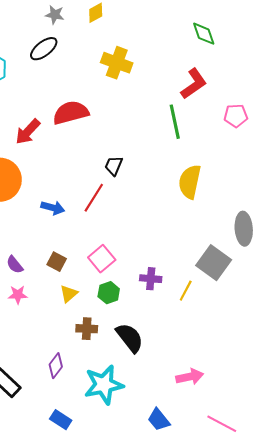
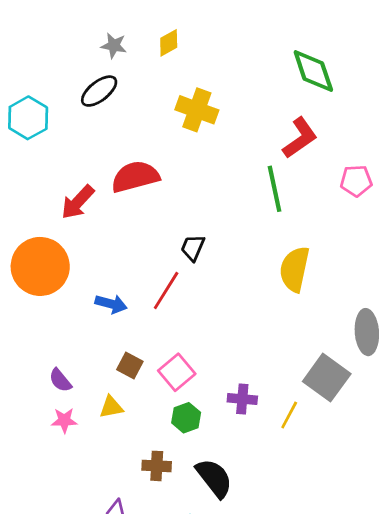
green diamond: (204, 34) -> (313, 71), size x1.4
brown square: (57, 262) -> (130, 366), moved
yellow triangle: (69, 294) -> (111, 407), moved, turned 30

